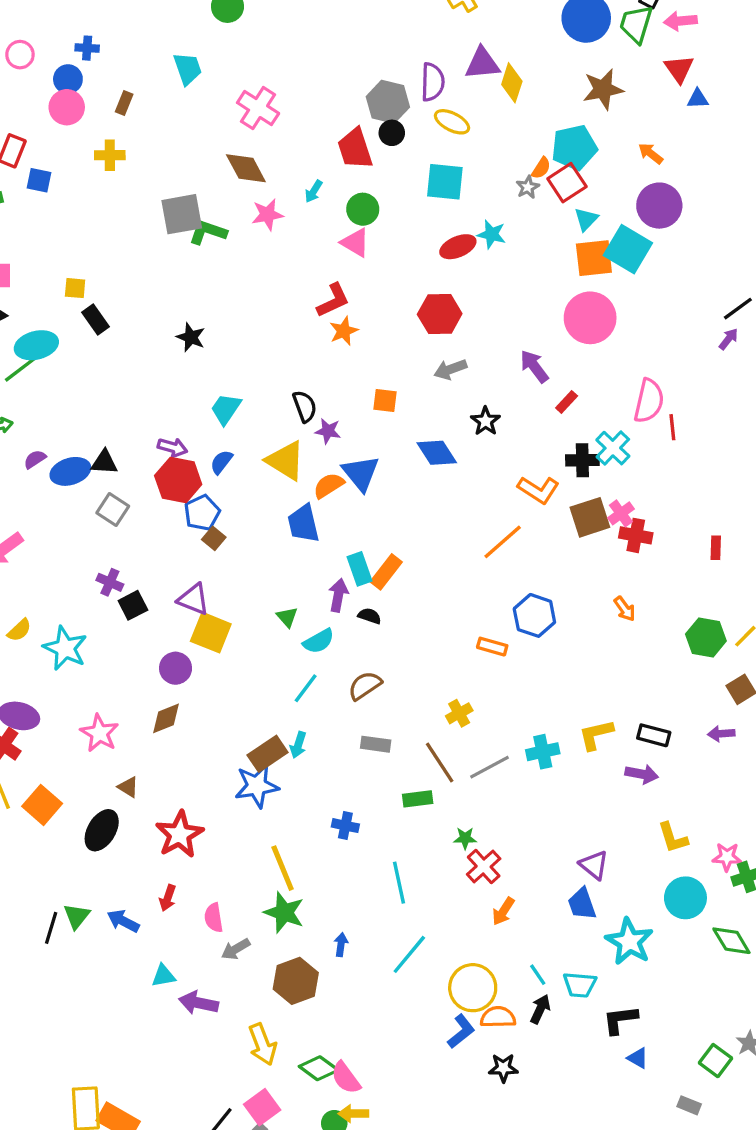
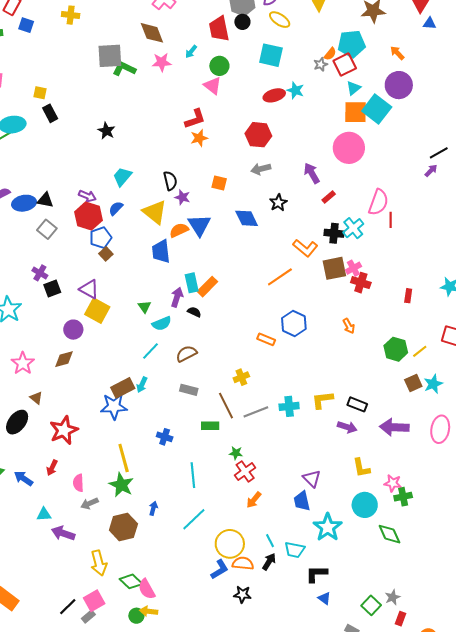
purple arrow: (721, 734) -> (394, 427), moved, size x1.8

